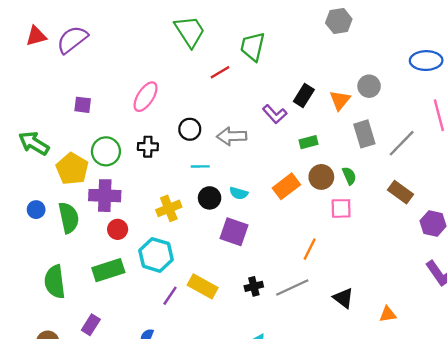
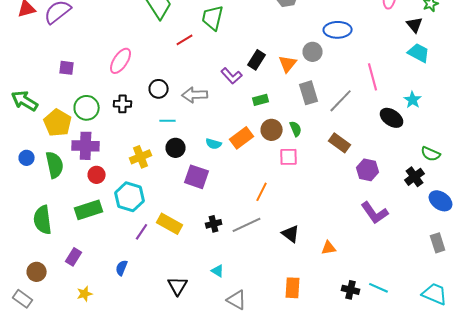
blue ellipse: (426, 61) -> (338, 30), moved
cyan semicircle: (239, 193) -> (214, 144), moved

